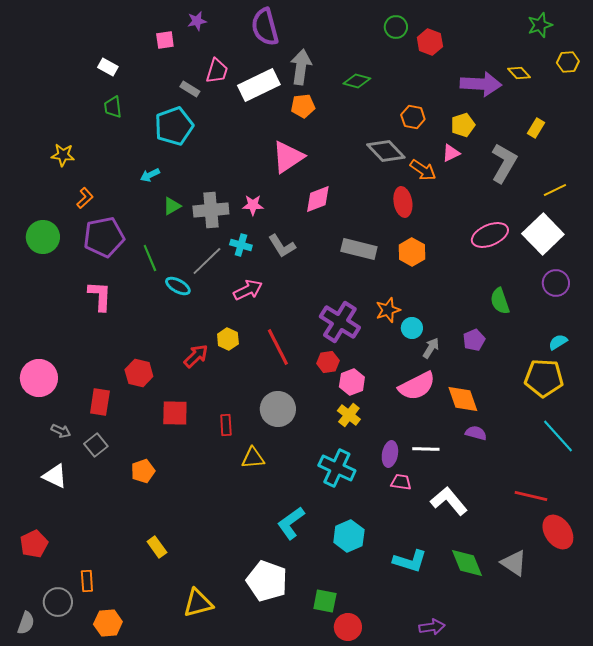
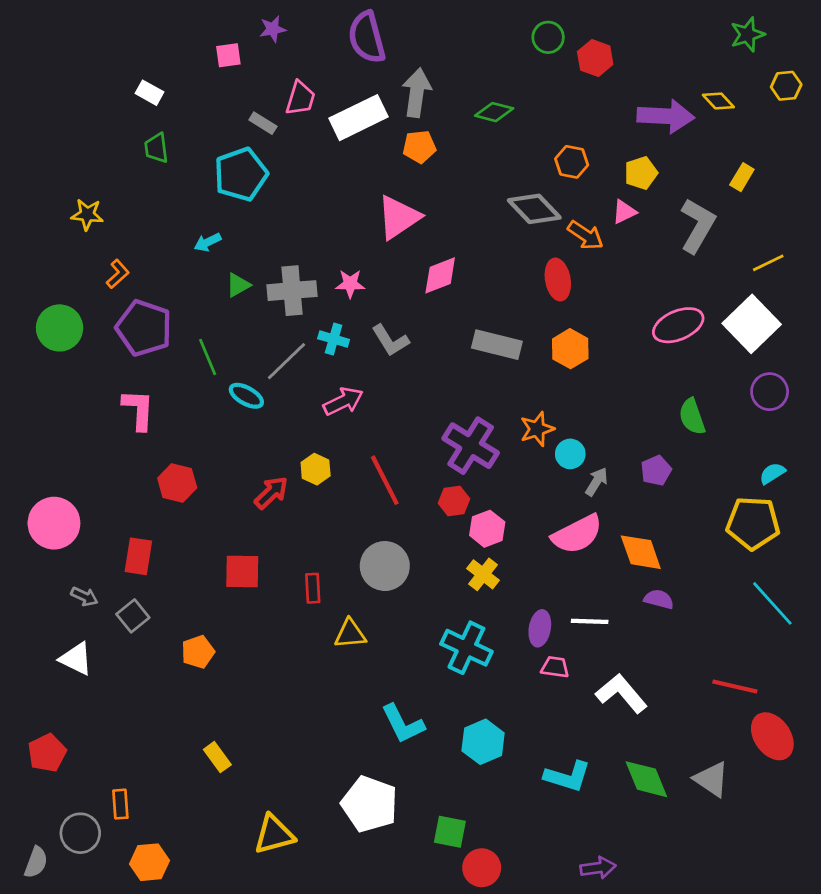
purple pentagon: (104, 237) -> (144, 328), turned 30
red hexagon: (139, 373) -> (177, 483), moved
cyan L-shape: (291, 523) -> (403, 724), turned -80

